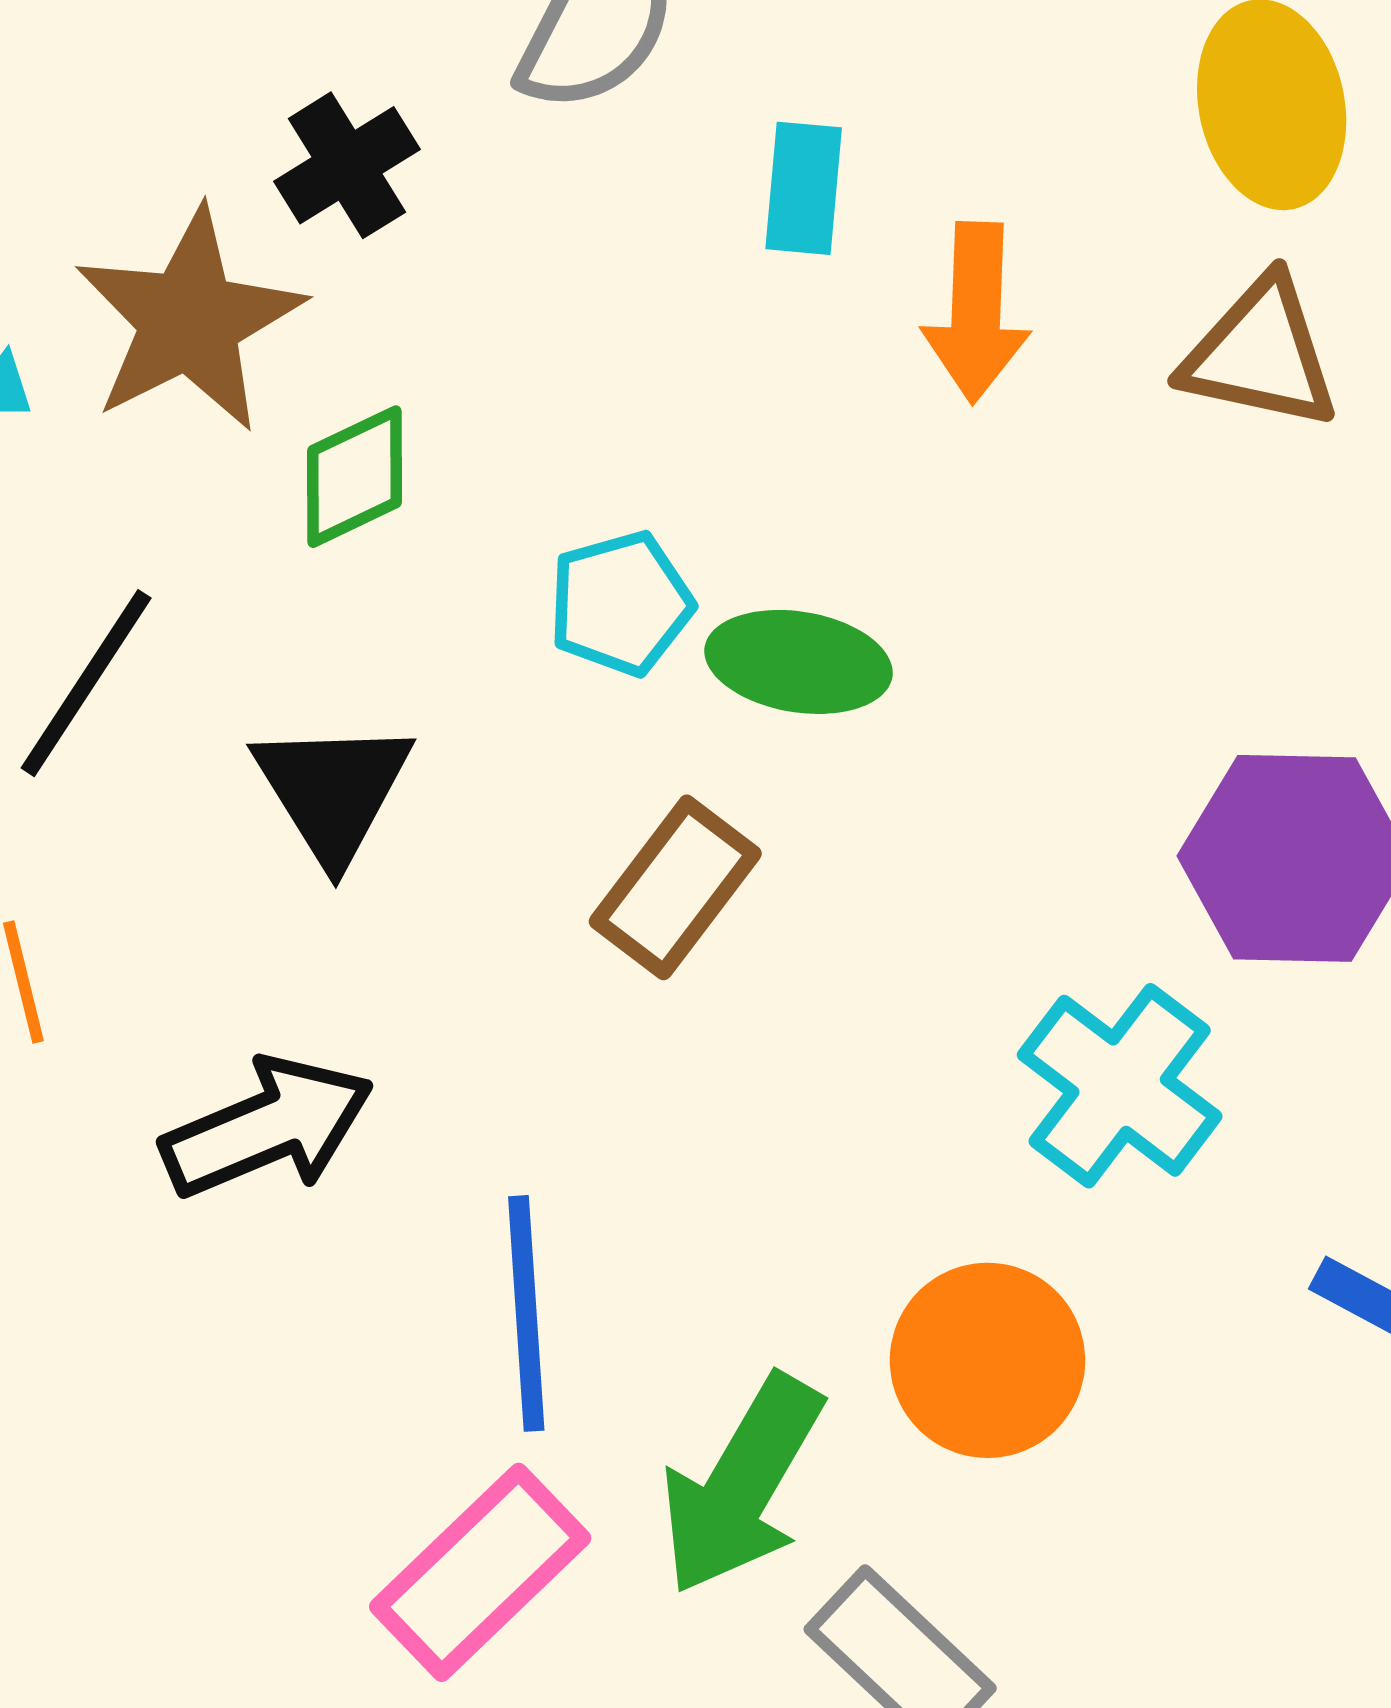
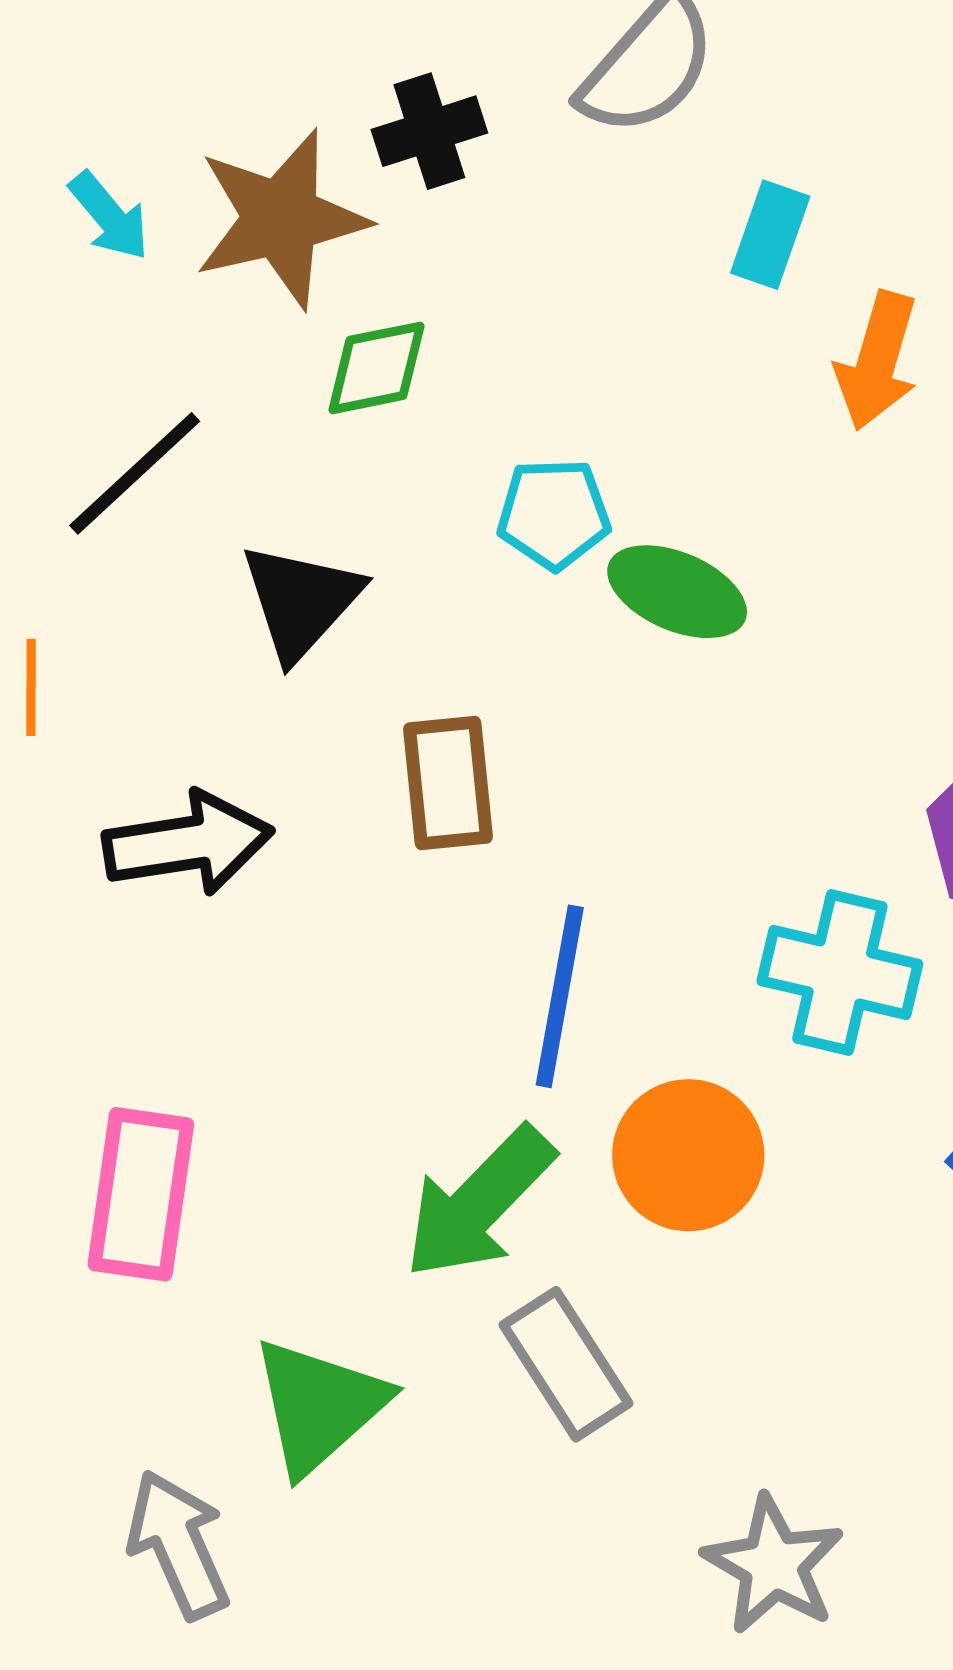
brown rectangle: (675, 887) -> (448, 783), moved, turned -57
cyan cross: (1120, 1086) -> (840, 972), turned -38
blue line: (526, 1313) -> (560, 996), moved
pink rectangle: (480, 1572) -> (141, 1194), moved, turned -52

